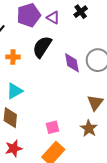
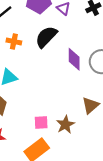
brown star: (89, 128) -> (65, 125), moved

